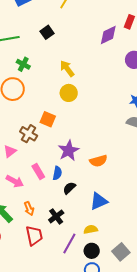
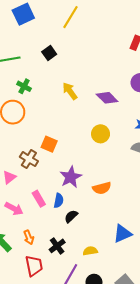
purple diamond: (108, 35) -> (107, 98), moved, turned 70
yellow circle: (69, 93) -> (101, 134), moved
blue triangle: (99, 201) -> (123, 234), moved
yellow semicircle: (91, 229) -> (90, 251), moved

